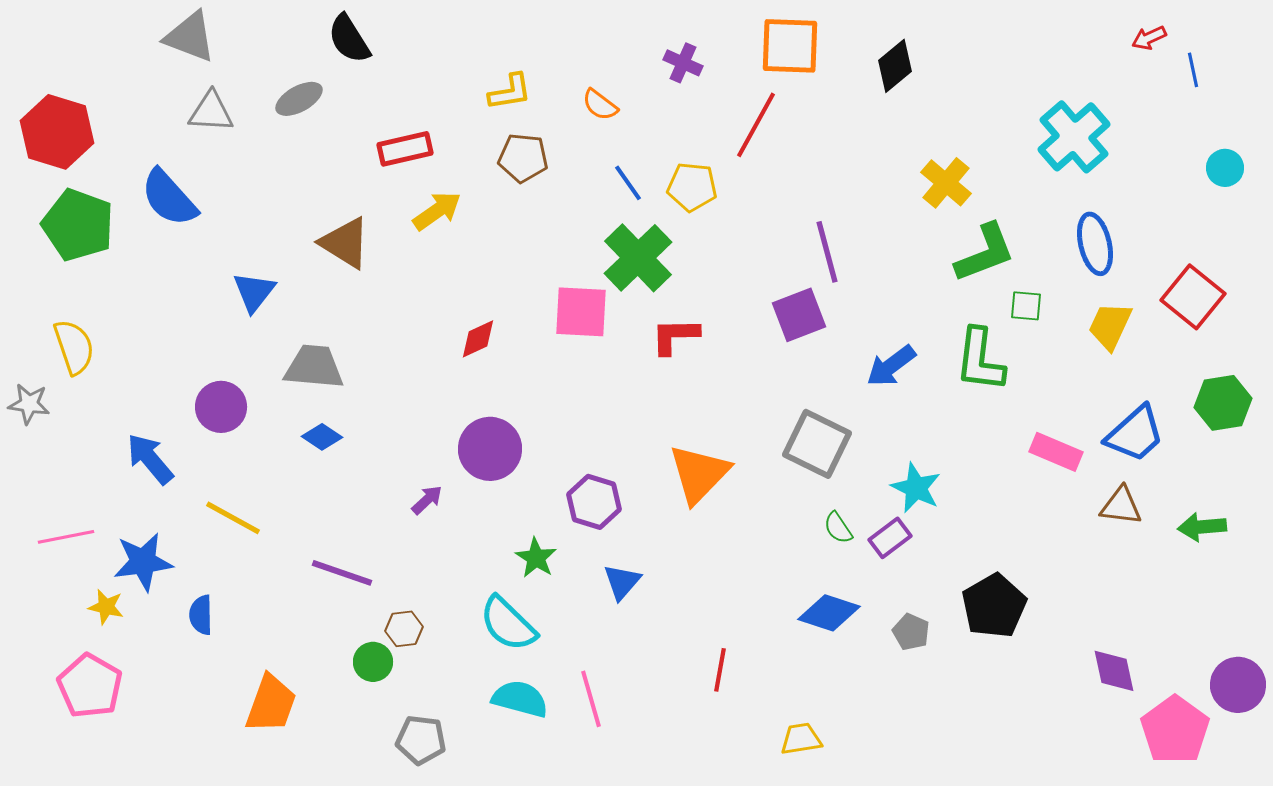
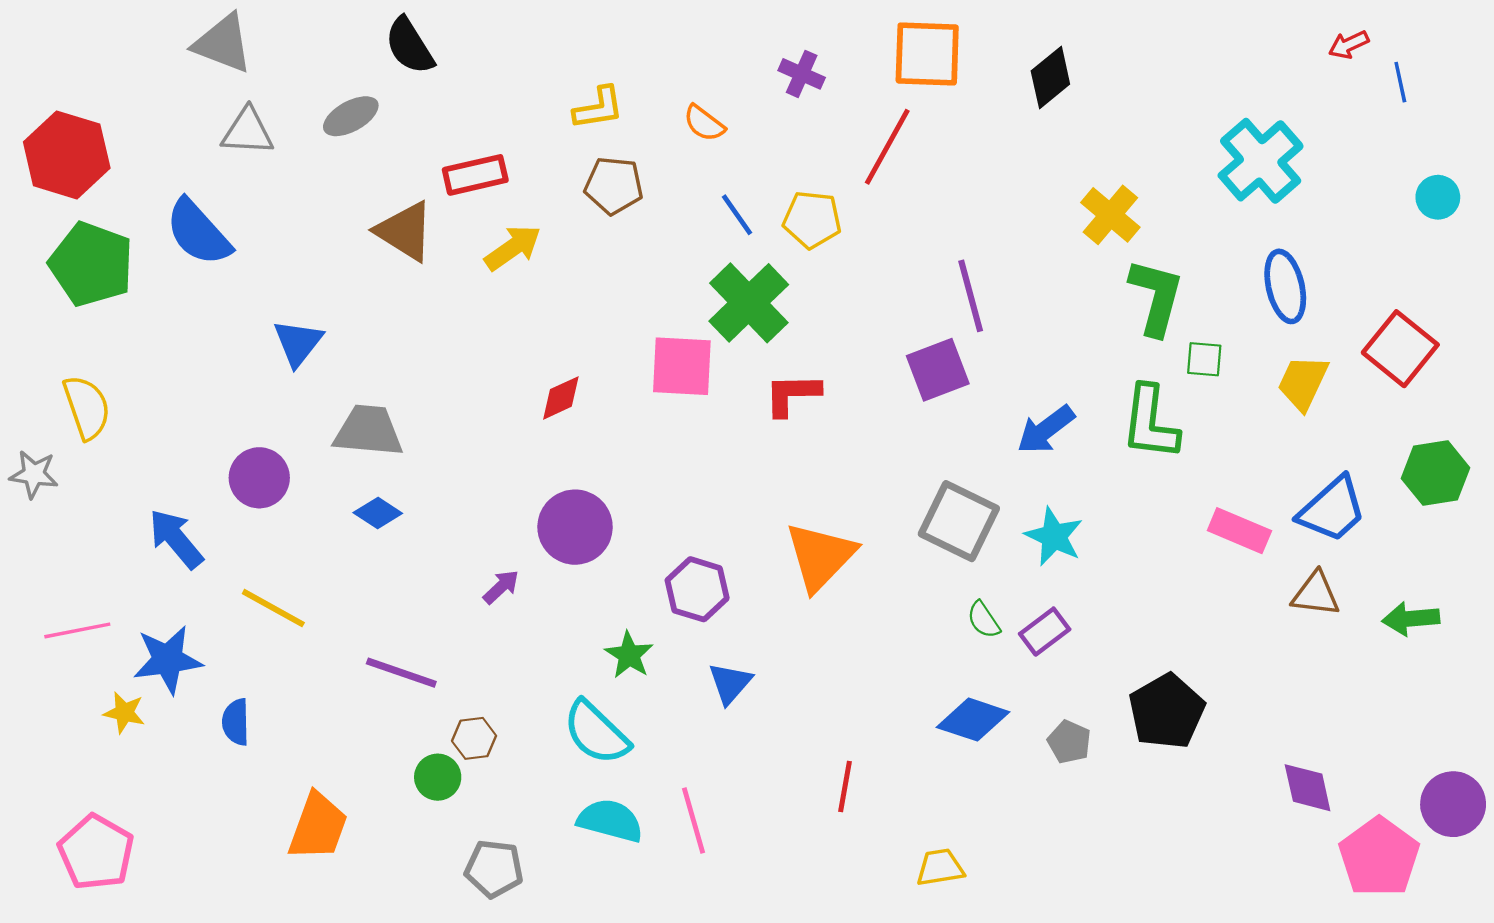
brown triangle: (345, 243) -> (405, 231), moved
green L-shape: (985, 253) -> (1156, 297), turned -54
cyan star: (916, 488) -> (1054, 536), moved
pink pentagon: (90, 686) -> (96, 852), moved

